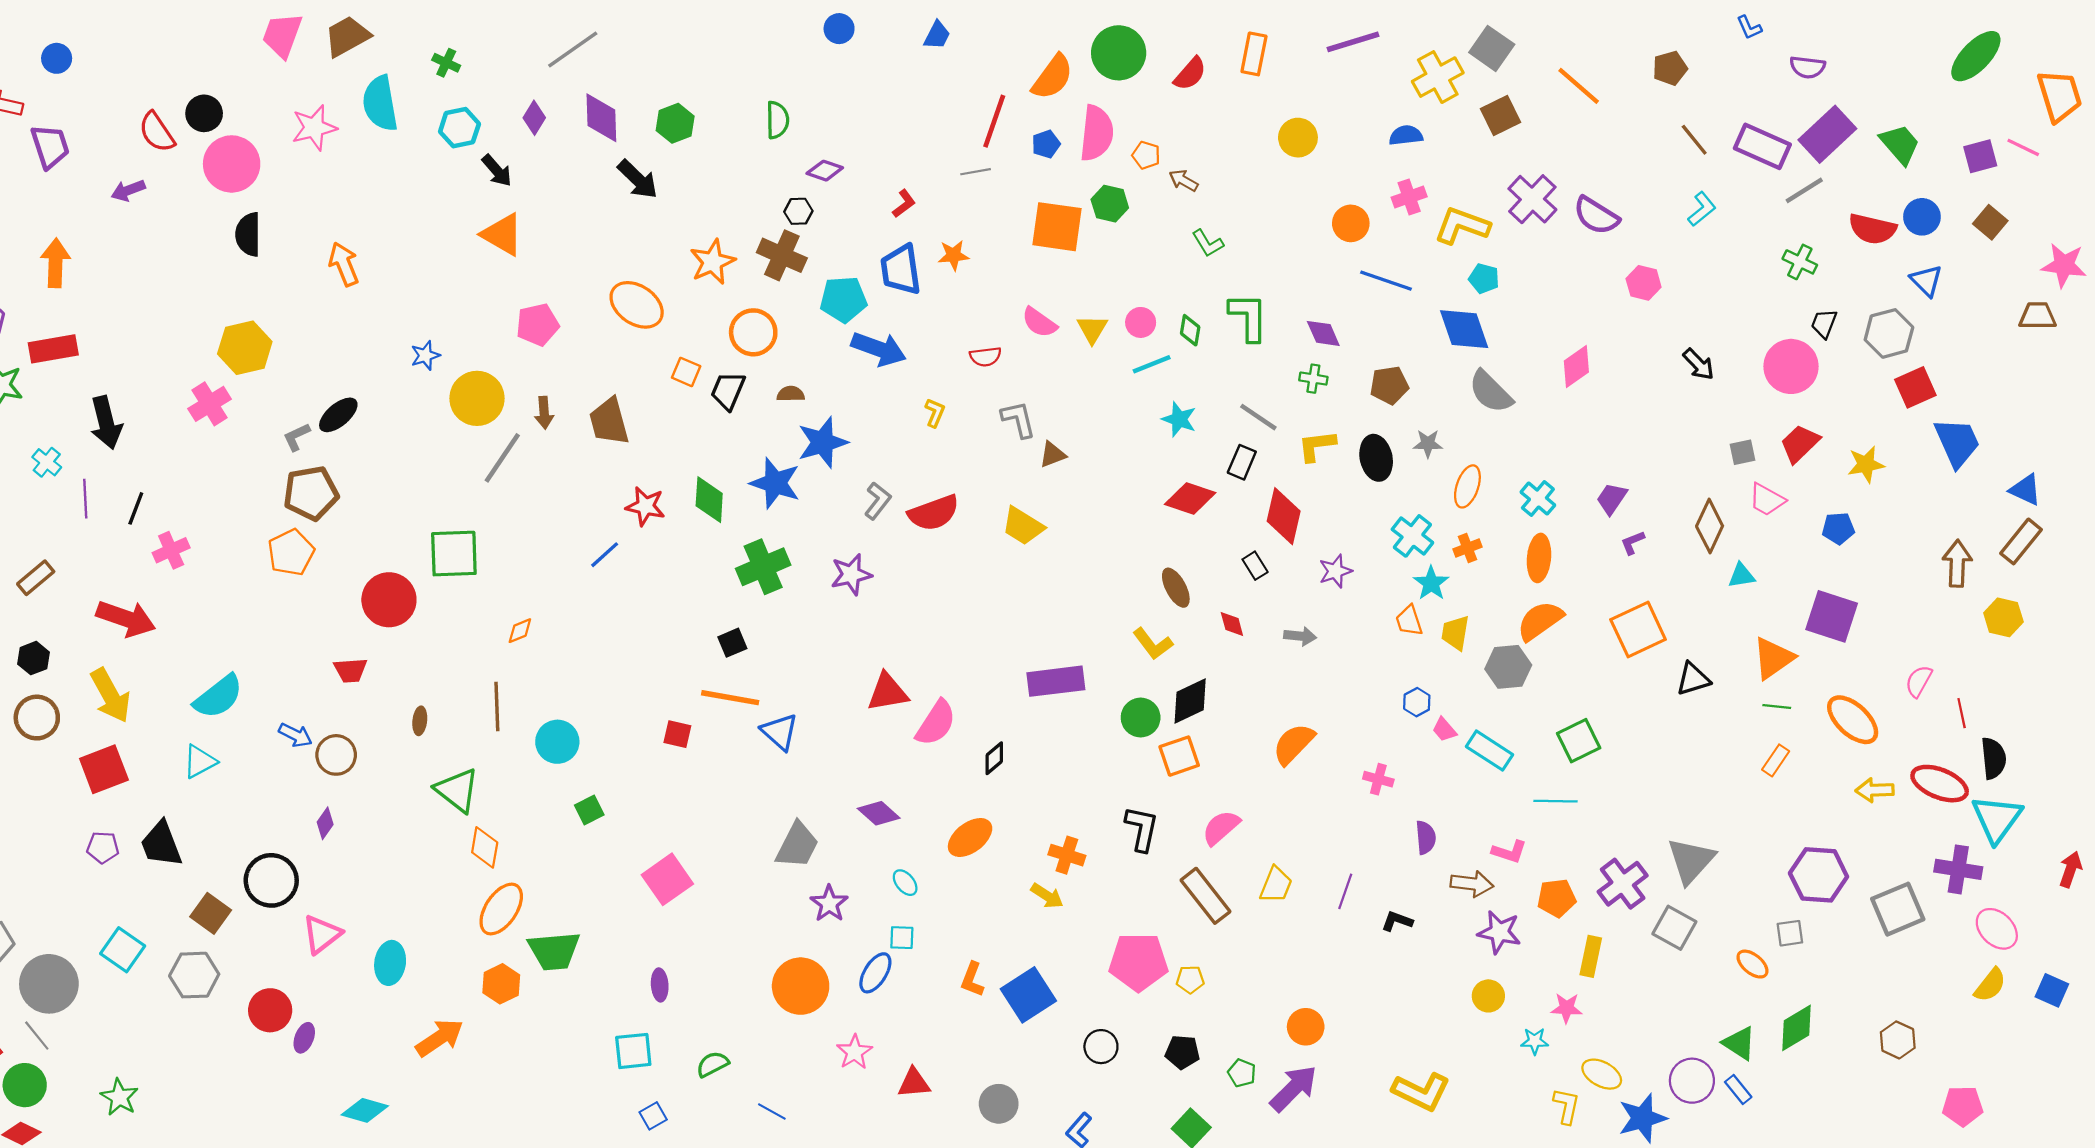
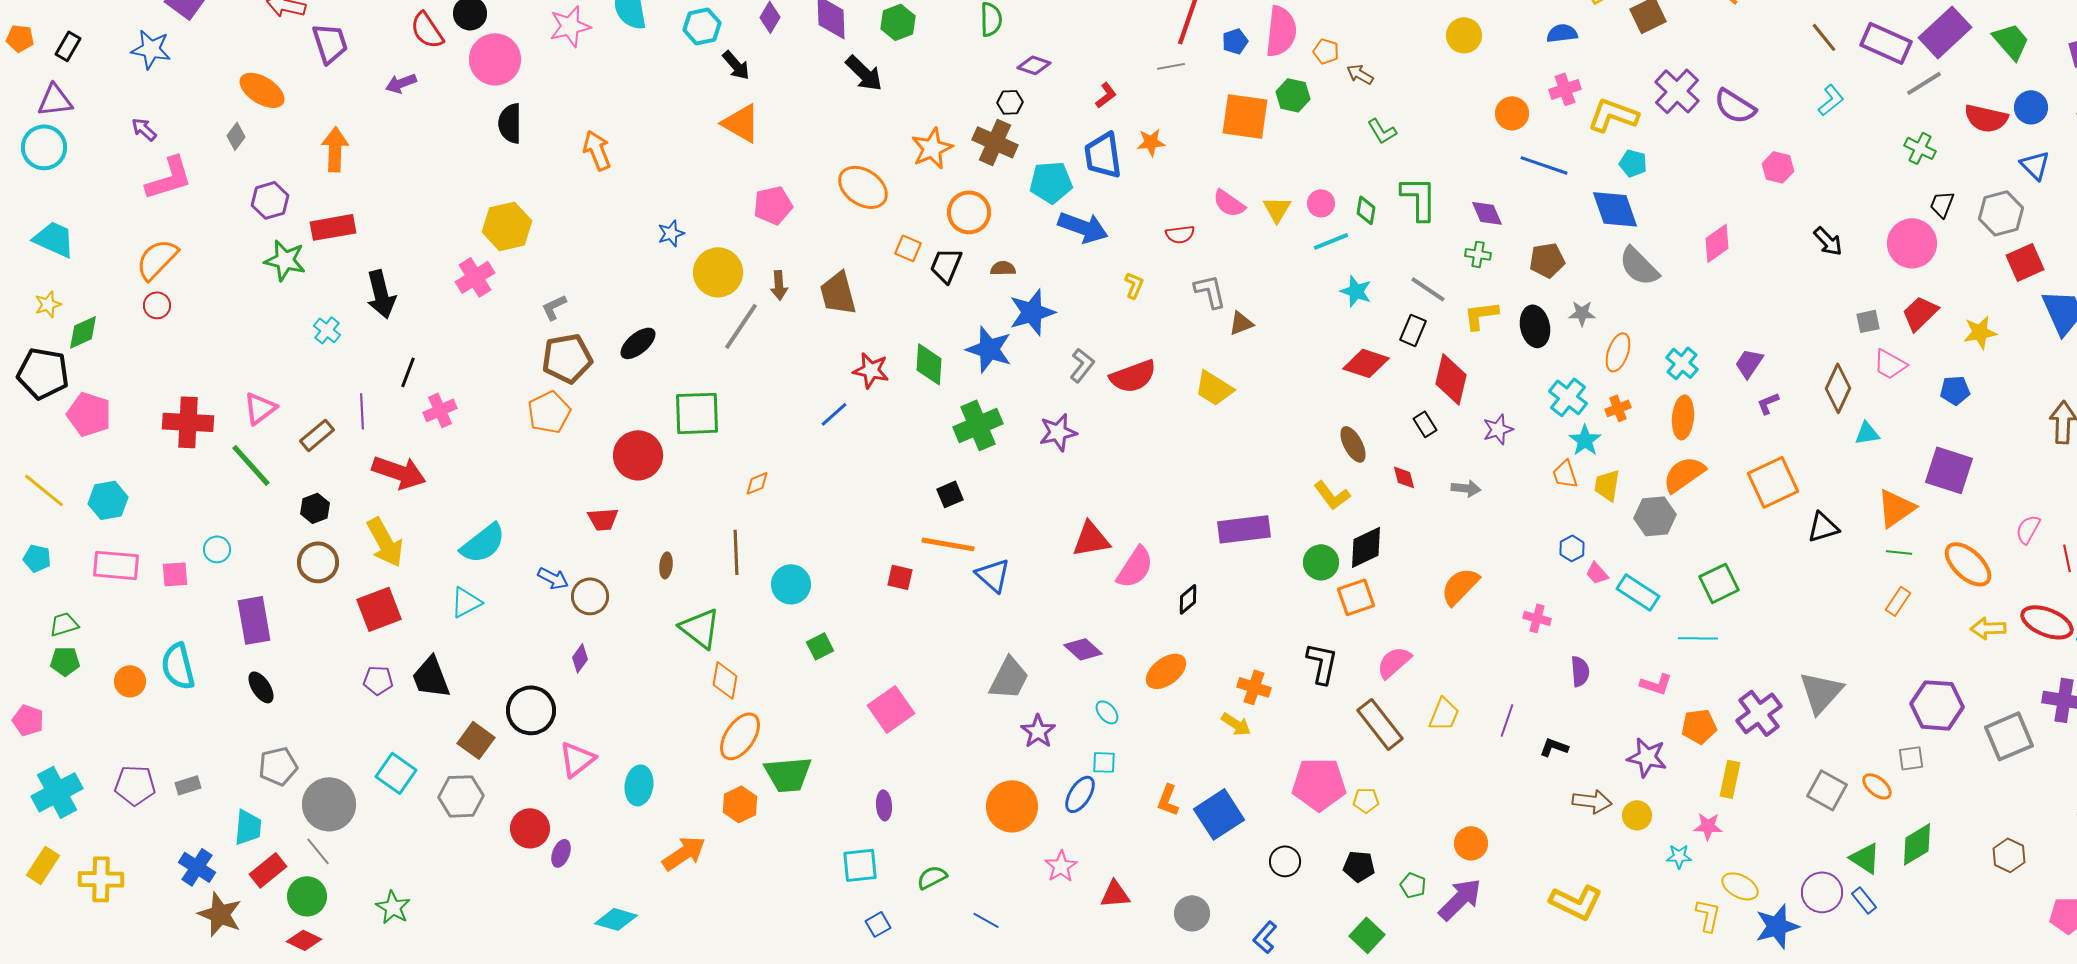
black ellipse: (338, 415) -> (638, 343), moved
purple line: (85, 499) -> (362, 411), moved
brown arrow: (1472, 884) -> (1592, 801), moved
gray square: (1674, 928) -> (1827, 790), moved

